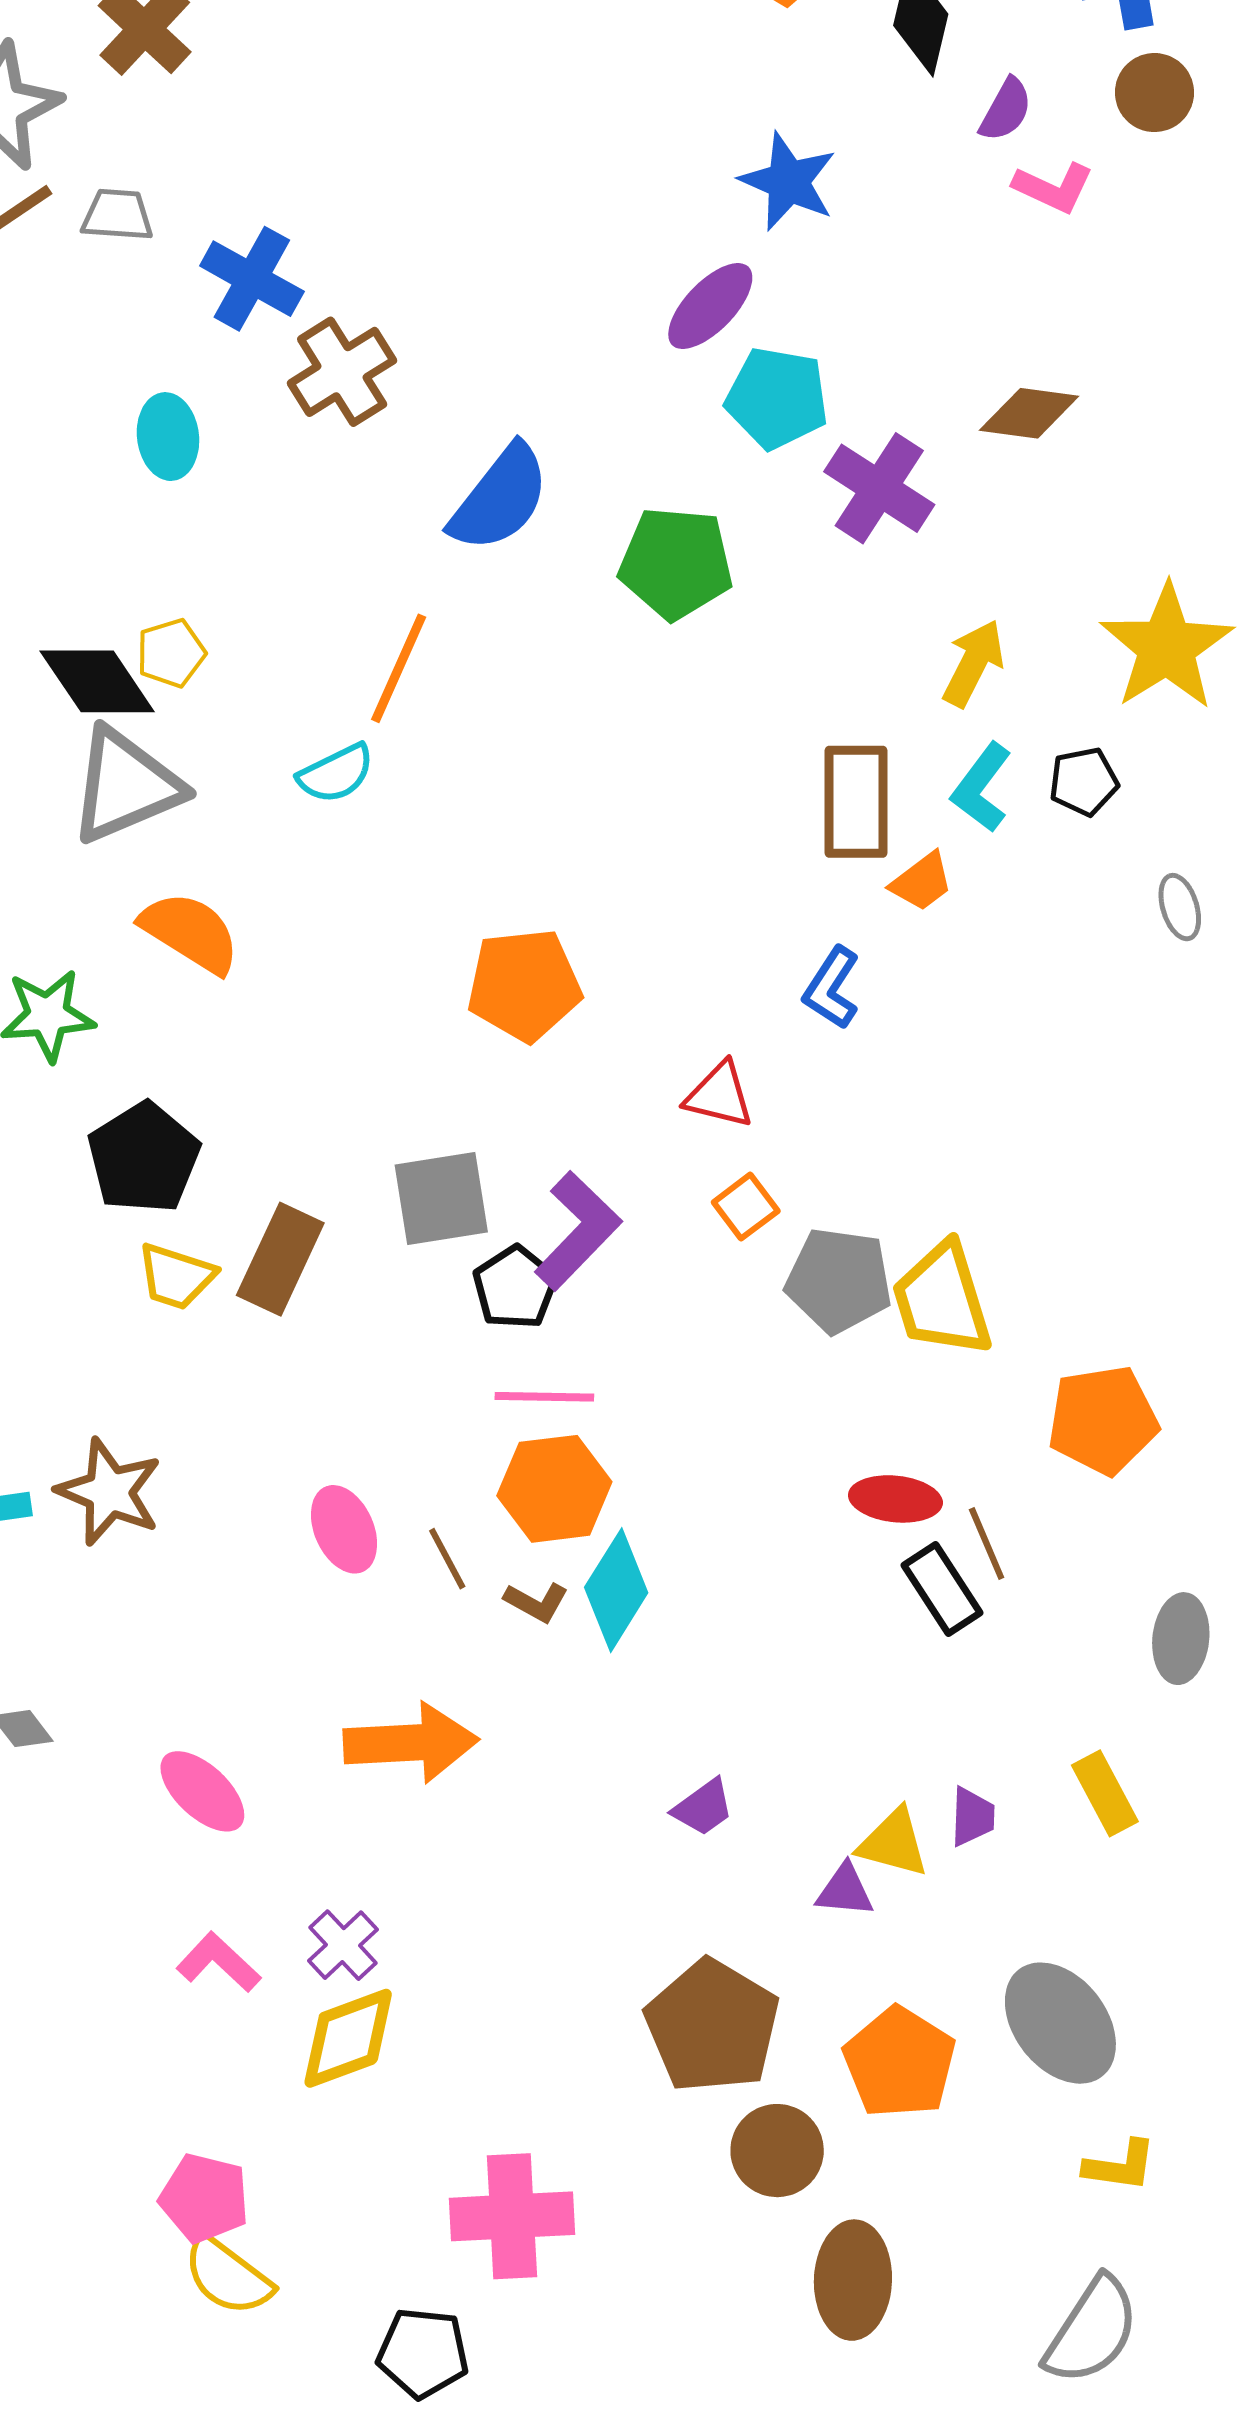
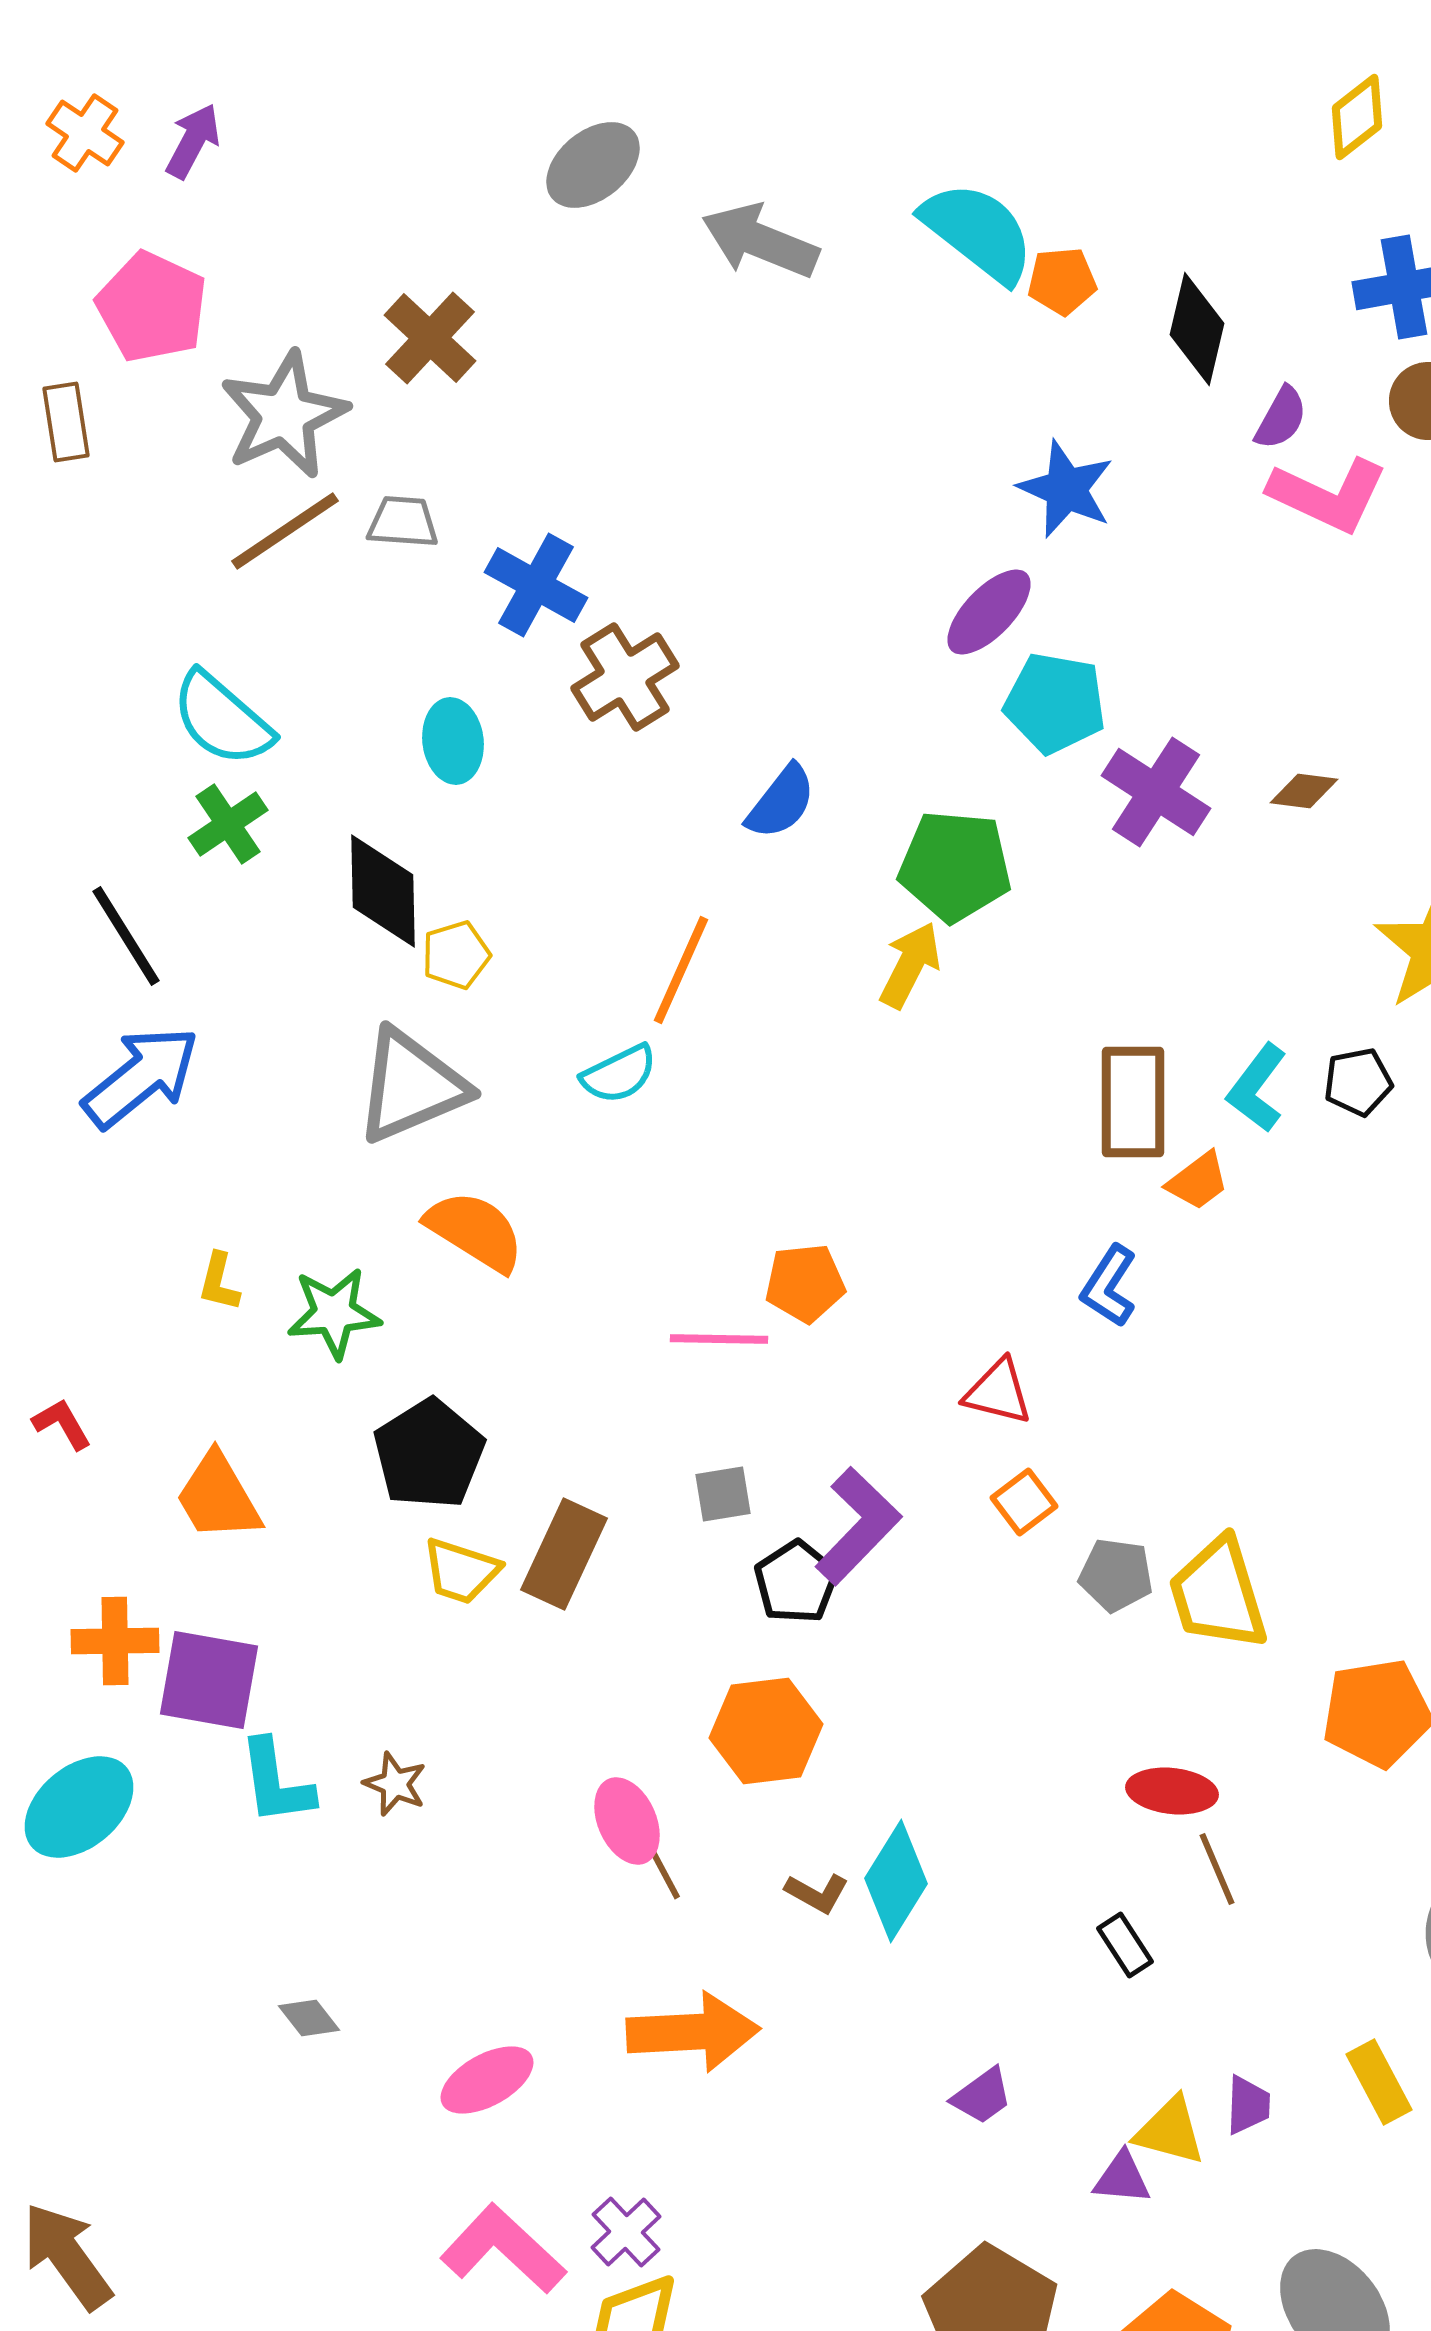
pink L-shape: (1053, 188) -> (1328, 495), size x1.5
brown diamond: (1029, 413) -> (1304, 791), moved, size x0.7
blue semicircle: (500, 498) -> (781, 802), size x0.7
yellow arrow: (973, 663) -> (910, 965), moved
black diamond: (97, 681) -> (383, 891), moved, turned 33
orange pentagon: (524, 985) -> (805, 1283), size x0.7
gray square: (441, 1198) -> (723, 1494), size x0.6
gray pentagon: (839, 1280) -> (1116, 1575), size x0.7
pink line: (544, 1397) -> (719, 1339), moved
orange hexagon: (554, 1489) -> (766, 1731), moved
brown star: (109, 1492) -> (395, 1784), size x0.6
brown line: (987, 1543) -> (1217, 1869), moved
brown line: (447, 1559) -> (662, 1869), moved
black rectangle: (942, 1589) -> (1125, 1945), moved, size x0.7
pink ellipse: (202, 1791) -> (487, 2080), turned -72
pink L-shape: (219, 1962) -> (503, 2249), size x1.5

